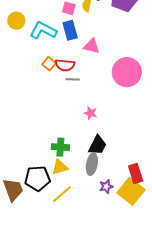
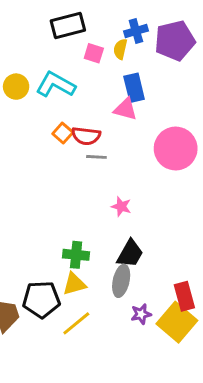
yellow circle: (16, 21) -> (16, 87), moved
blue rectangle: (70, 30) -> (134, 88), moved

